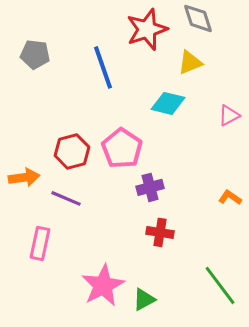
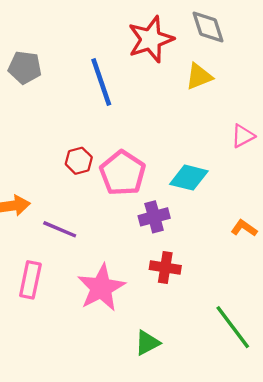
cyan diamond: (168, 103) -> (189, 178), moved
red hexagon: (72, 151) -> (79, 161), moved, size x0.7
pink star: (103, 285) -> (101, 288), moved

